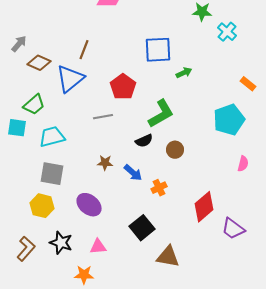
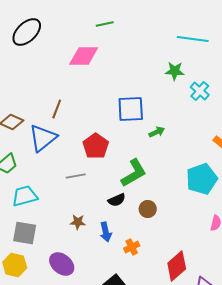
blue arrow: (133, 173) -> (106, 232), turned 36

